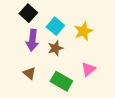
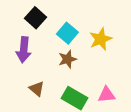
purple arrow: (32, 40) -> (24, 50), moved
pink triangle: (88, 69) -> (106, 95), moved, turned 35

